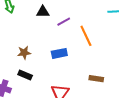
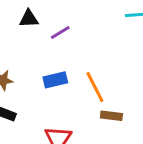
orange line: (86, 36) -> (95, 87), moved

